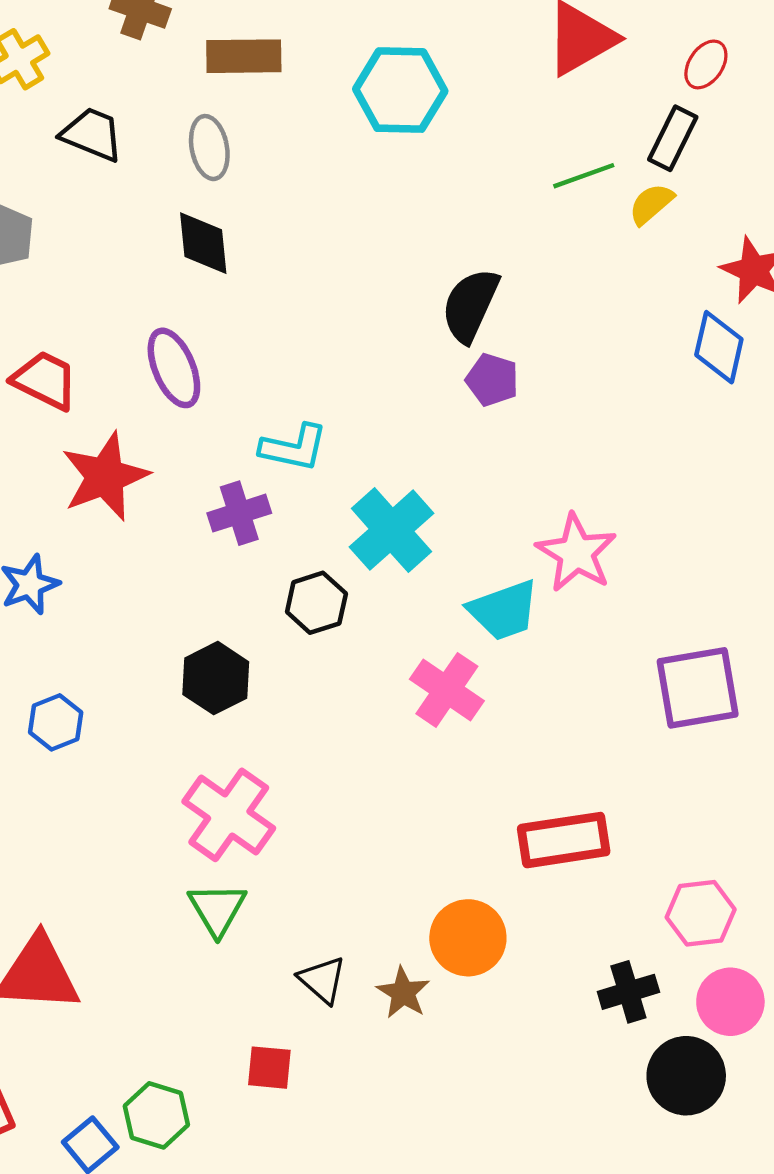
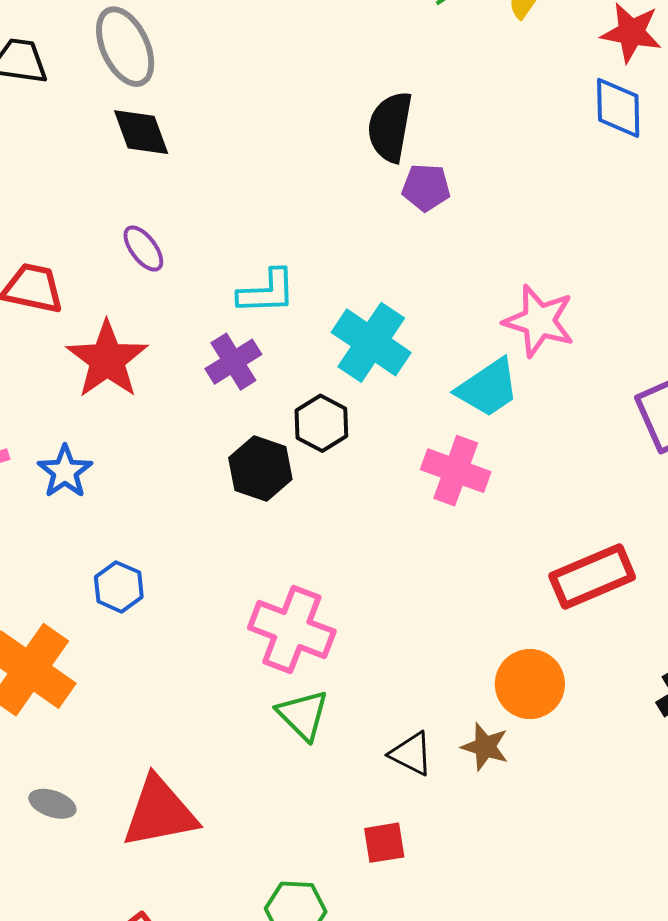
gray ellipse: (209, 148) -> (125, 47), size x1.4
purple ellipse: (174, 368) -> (143, 249), size x0.7
black hexagon: (216, 678) -> (260, 469), moved

